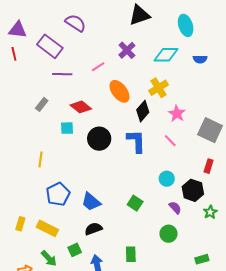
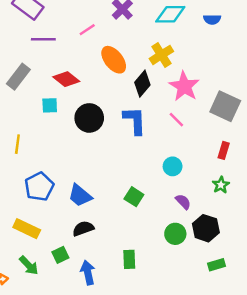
gray rectangle: (42, 104) -> (18, 77), size x1.5
pink star: (177, 114) -> (184, 86), size x1.4
black hexagon: (193, 190) -> (206, 228), moved
green star: (210, 212) -> (221, 185), moved

